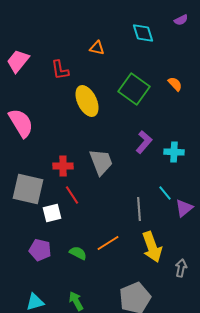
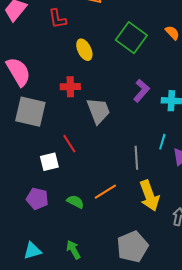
yellow ellipse: (87, 101) -> (84, 50), size x0.7
red cross: (63, 166) -> (70, 87), moved
gray square: (28, 189) -> (30, 112), moved
cyan line: (165, 193) -> (162, 142), turned 56

